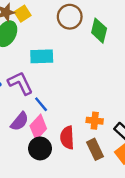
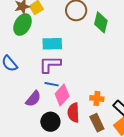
purple L-shape: (20, 83) -> (50, 64), moved, turned -65
blue line: (41, 104) -> (52, 84), turned -40
pink diamond: (38, 127) -> (62, 95), moved

